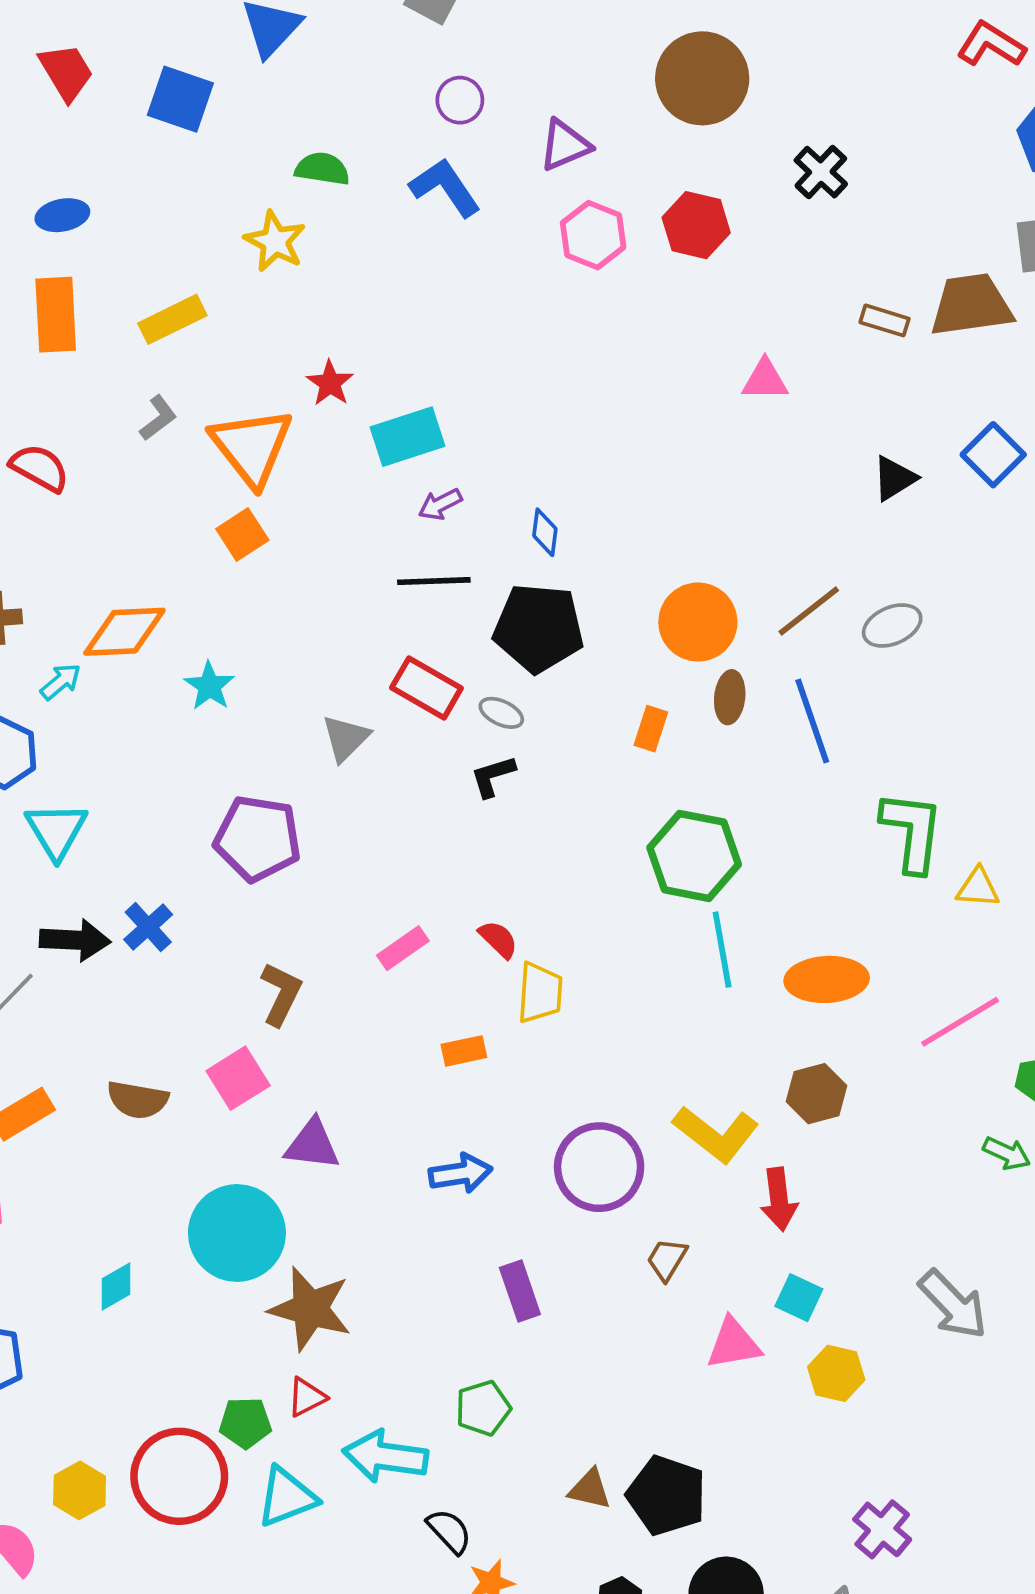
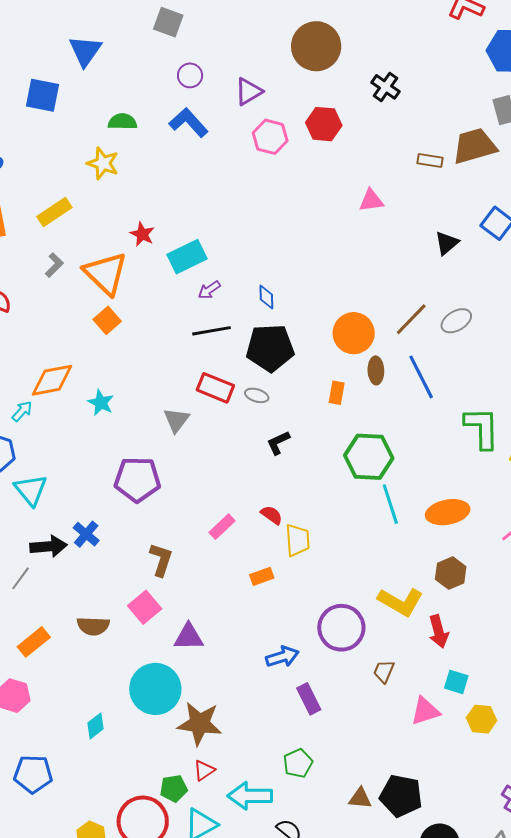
black L-shape: (493, 776) -> (278, 443), moved
blue arrow: (460, 1173) -> (282, 657), moved

